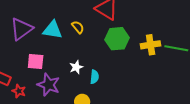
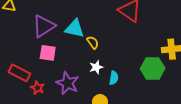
yellow semicircle: (78, 27) -> (93, 42), moved
green hexagon: (117, 39) -> (153, 69), moved
pink square: (36, 61) -> (48, 53), moved

